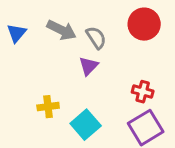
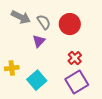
red circle: (144, 24) -> (70, 24), moved
red cross: (143, 92) -> (75, 58), turned 32

